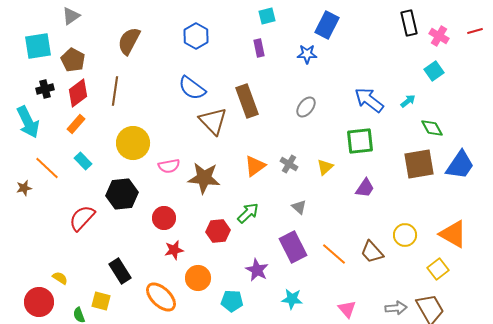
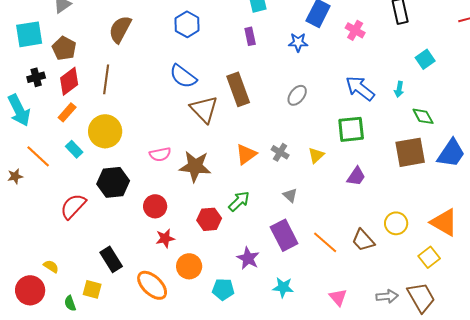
pink cross: (439, 36) -> (355, 30), moved
cyan arrow: (408, 101) -> (399, 89), turned 140
yellow circle: (133, 143) -> (105, 131), moved

